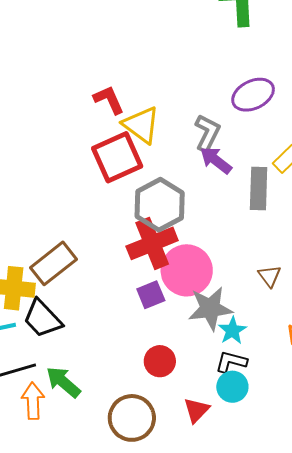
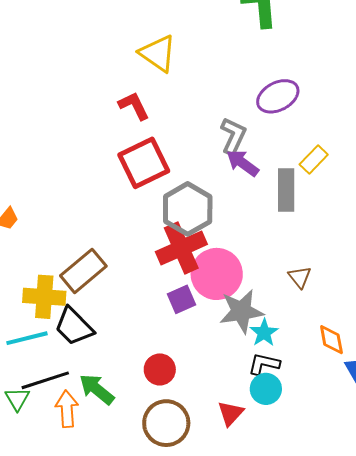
yellow triangle: (141, 125) -> (158, 53), moved
red circle: (160, 361) -> (160, 369), moved

